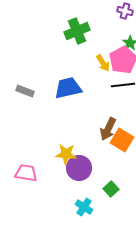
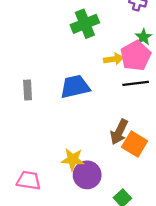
yellow arrow: (103, 63) -> (114, 59), turned -66
gray rectangle: (25, 91) -> (28, 90), turned 66

